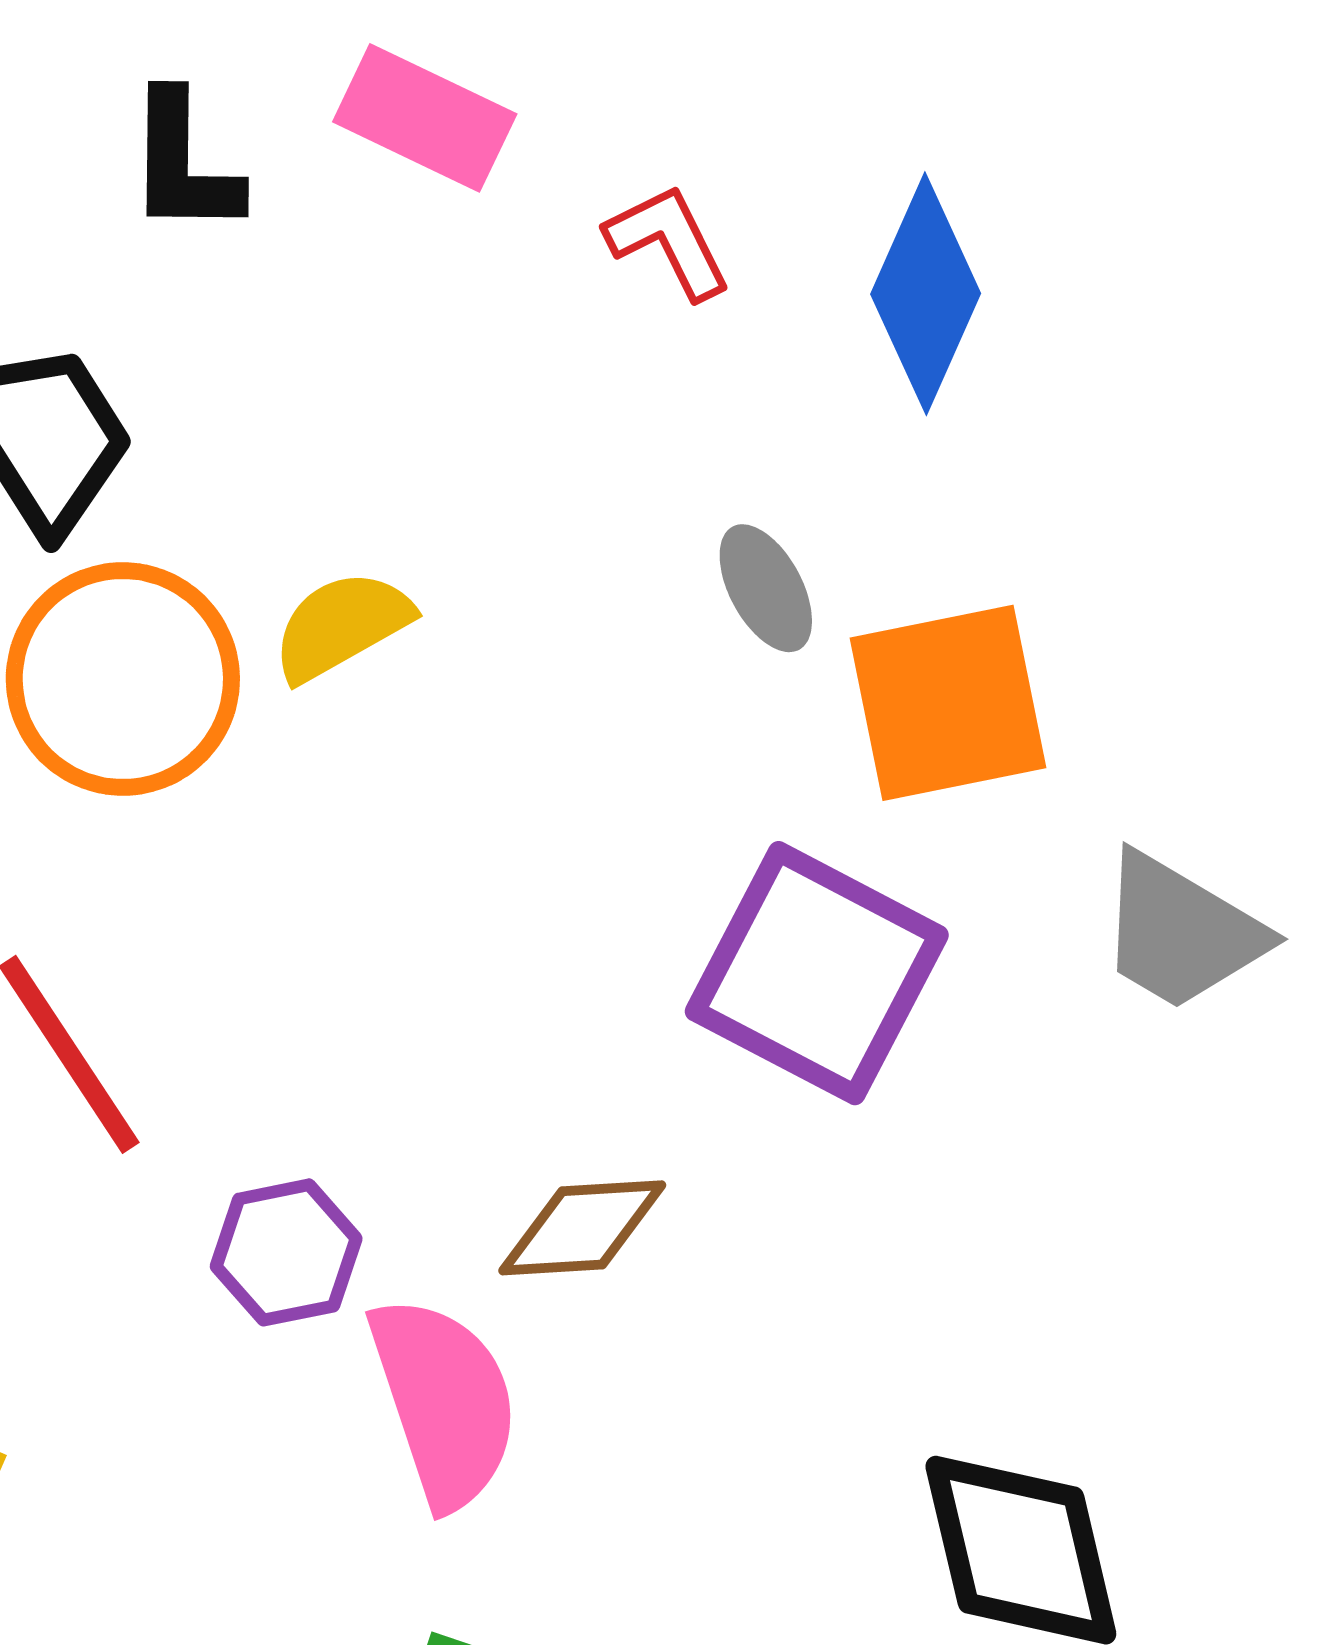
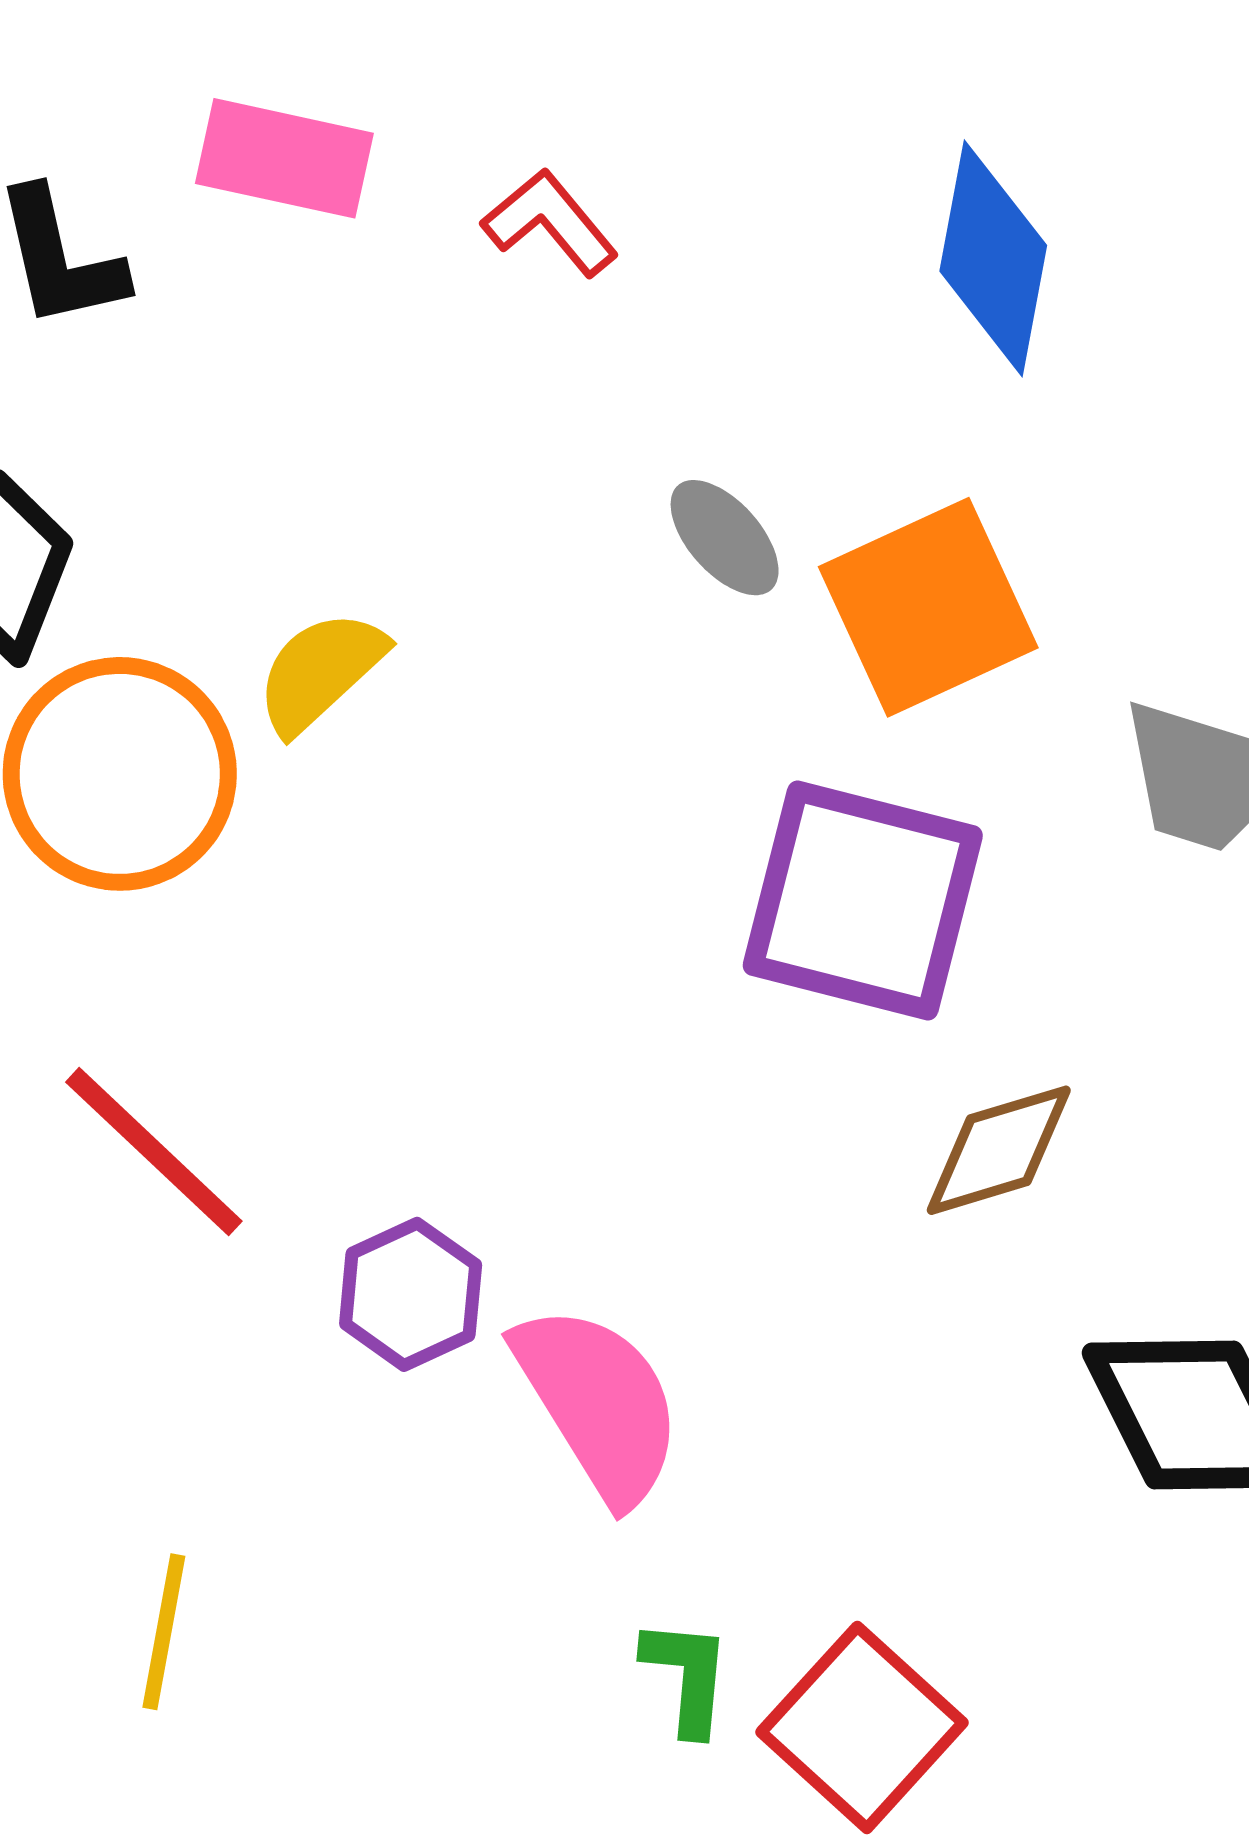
blue diamond: (926, 294) -> (993, 258), moved
brown diamond: (582, 1228) -> (999, 1150), moved

